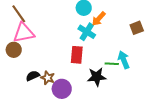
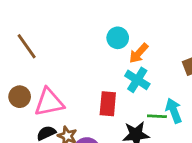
cyan cross: (87, 32) -> (137, 80), moved
pink triangle: (24, 33) -> (49, 102), moved

